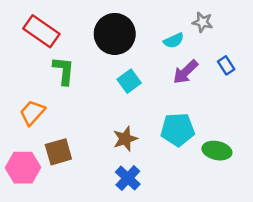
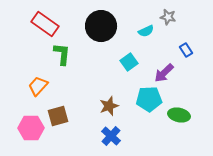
purple arrow: (185, 72) -> (164, 73), moved
cyan square: (129, 81) -> (129, 62), moved

